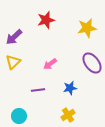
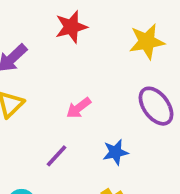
purple line: (38, 90) -> (56, 156), turned -40

